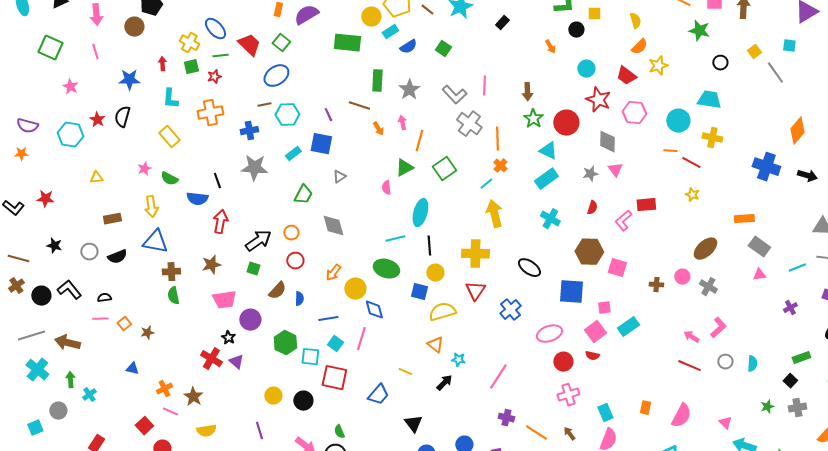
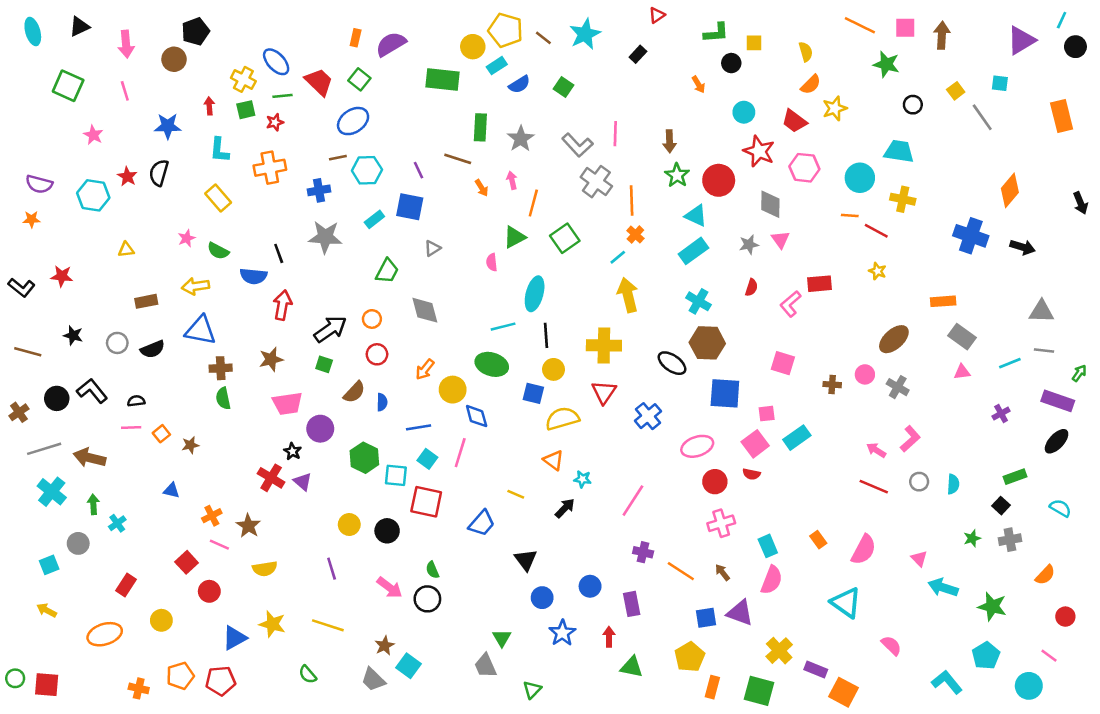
yellow arrow: (151, 207) -> (195, 286), turned 90
brown hexagon: (589, 252) -> (707, 343), moved
brown cross: (16, 286) -> (19, 412), moved
orange rectangle: (645, 408) -> (818, 540), turned -48

